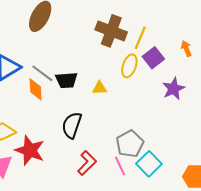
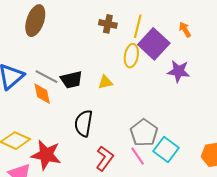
brown cross: (111, 31) -> (108, 24), size x0.6
purple square: (153, 58) -> (154, 44), size x1.4
purple star: (174, 89) -> (179, 71), turned -30

